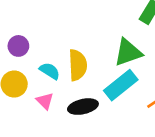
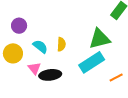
yellow semicircle: (78, 65) -> (61, 44), size x0.6
black ellipse: (83, 107) -> (50, 75), moved

